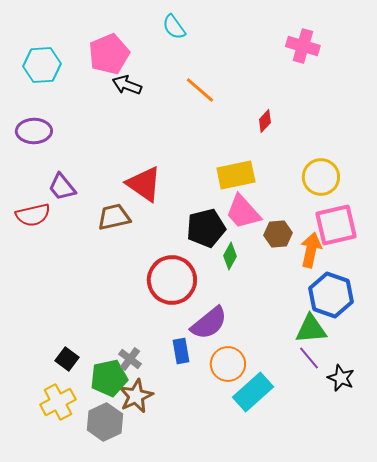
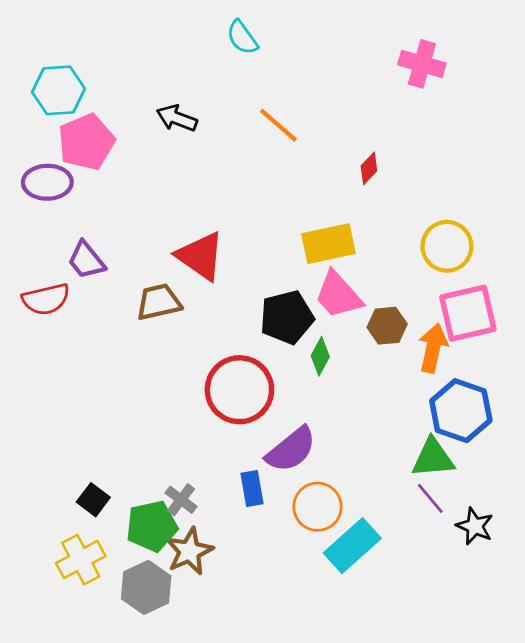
pink pentagon: (109, 54) -> (86, 142), moved

